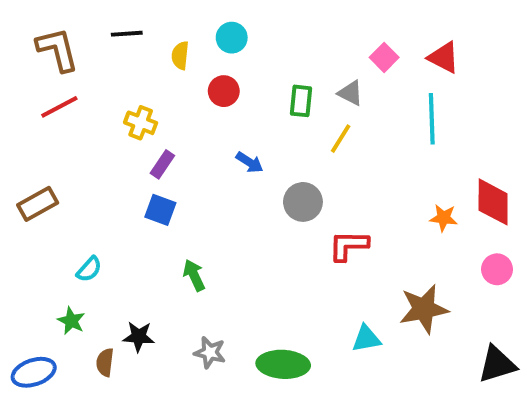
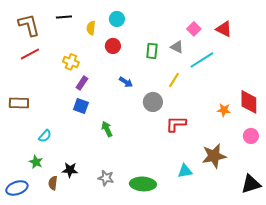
cyan line: (432, 119) -> (202, 60), moved, turned 60
yellow line: (341, 139) -> (174, 80), moved
brown rectangle: (38, 204) -> (19, 103), turned 30
green arrow: (194, 275) -> (107, 129), moved

